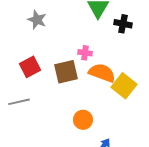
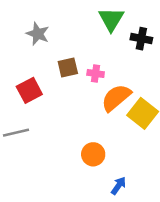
brown square: (66, 72) -> (68, 68), moved, size x0.7
orange semicircle: (102, 73) -> (116, 98), turned -60

